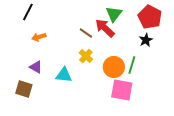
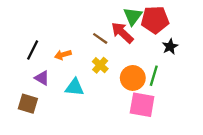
black line: (28, 12) -> (33, 50), moved
red pentagon: (150, 17) -> (155, 20), moved, turned -30
orange arrow: (39, 37) -> (63, 55), moved

